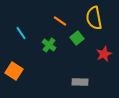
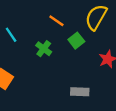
yellow semicircle: (94, 18) -> (96, 17), turned 40

